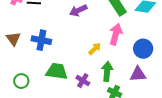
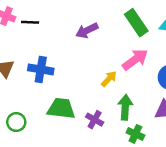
pink arrow: (116, 34) -> (135, 60), turned 40

